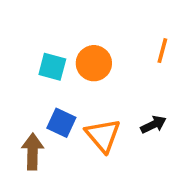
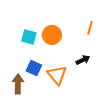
black arrow: (153, 125) -> (83, 60), moved

